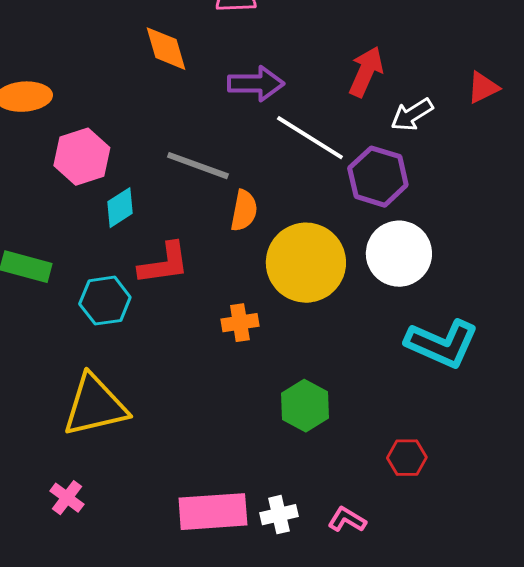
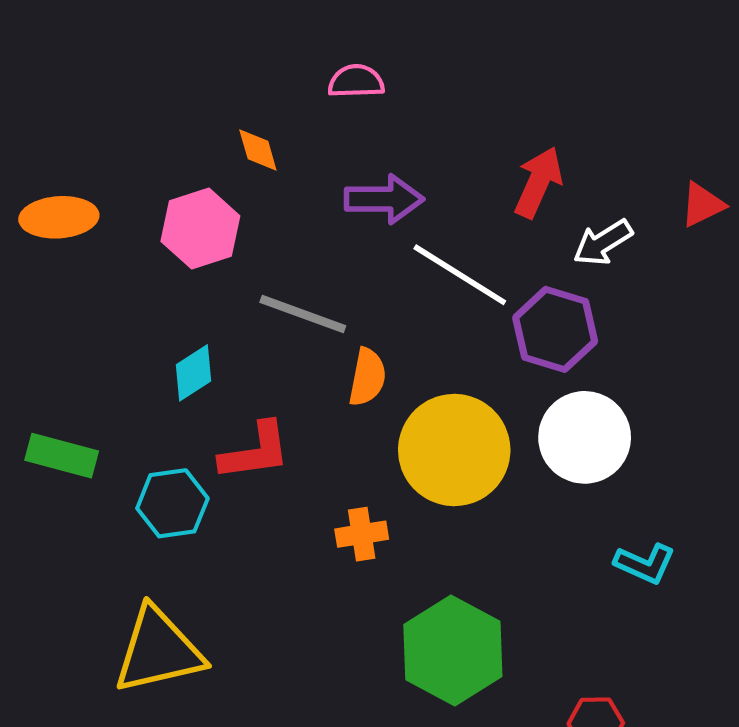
orange diamond: (166, 49) -> (258, 150), size x0.7
pink hexagon: (82, 157) -> (200, 229), moved
cyan L-shape: (442, 344) -> (645, 564), size x0.6
green hexagon: (305, 406) -> (453, 650), size x1.5

